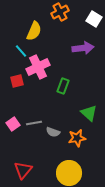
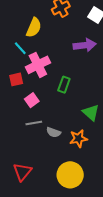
pink square: (13, 124) -> (32, 100), moved

